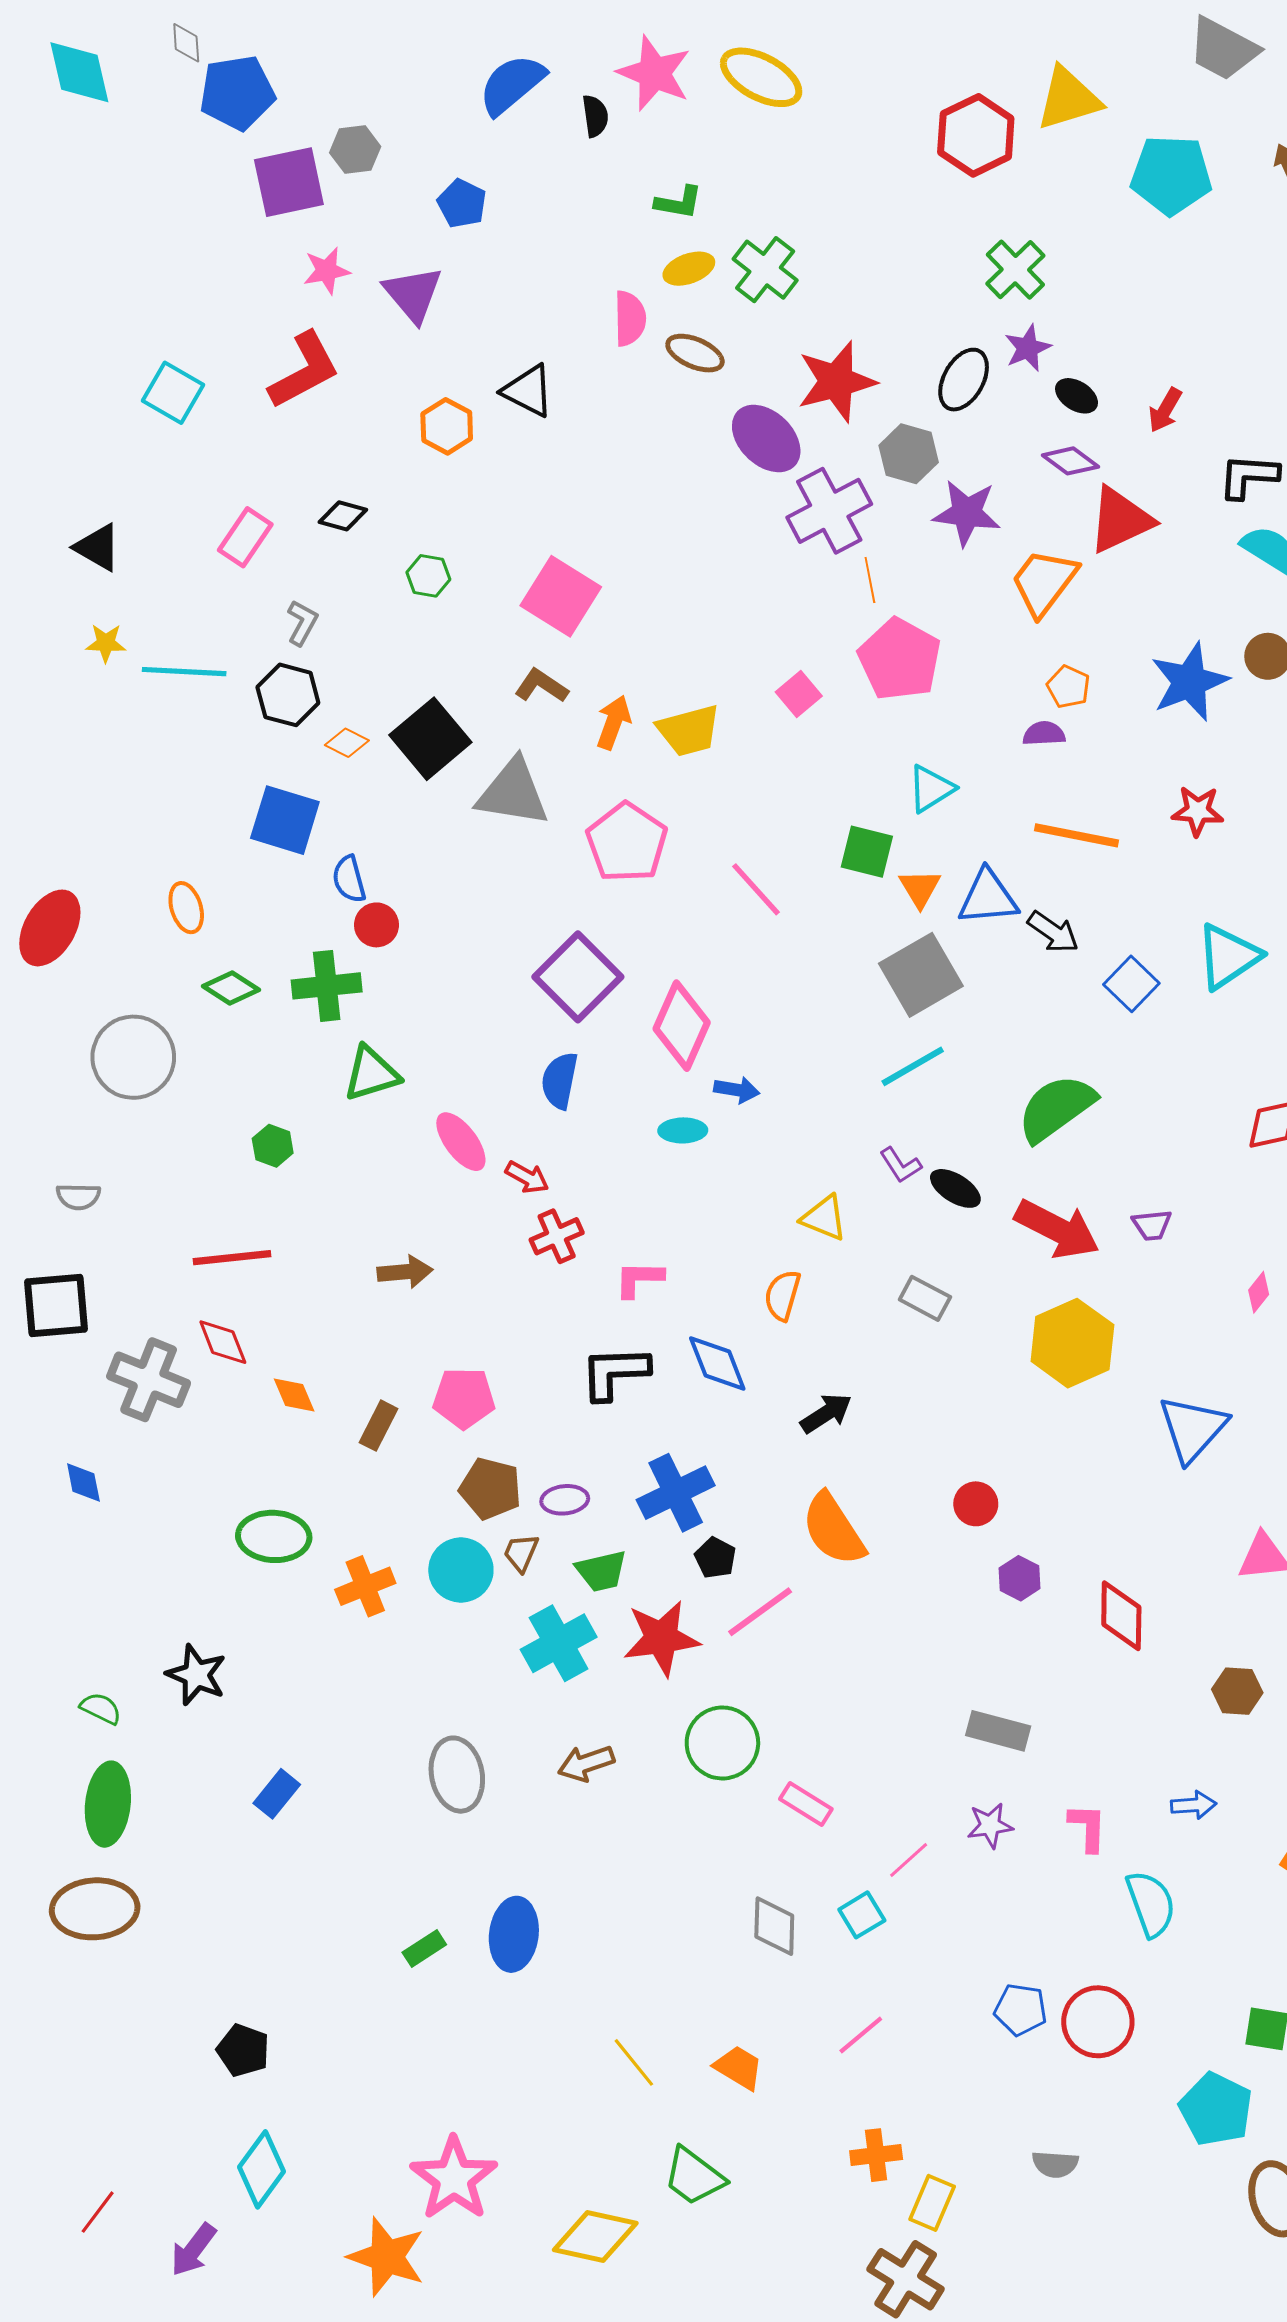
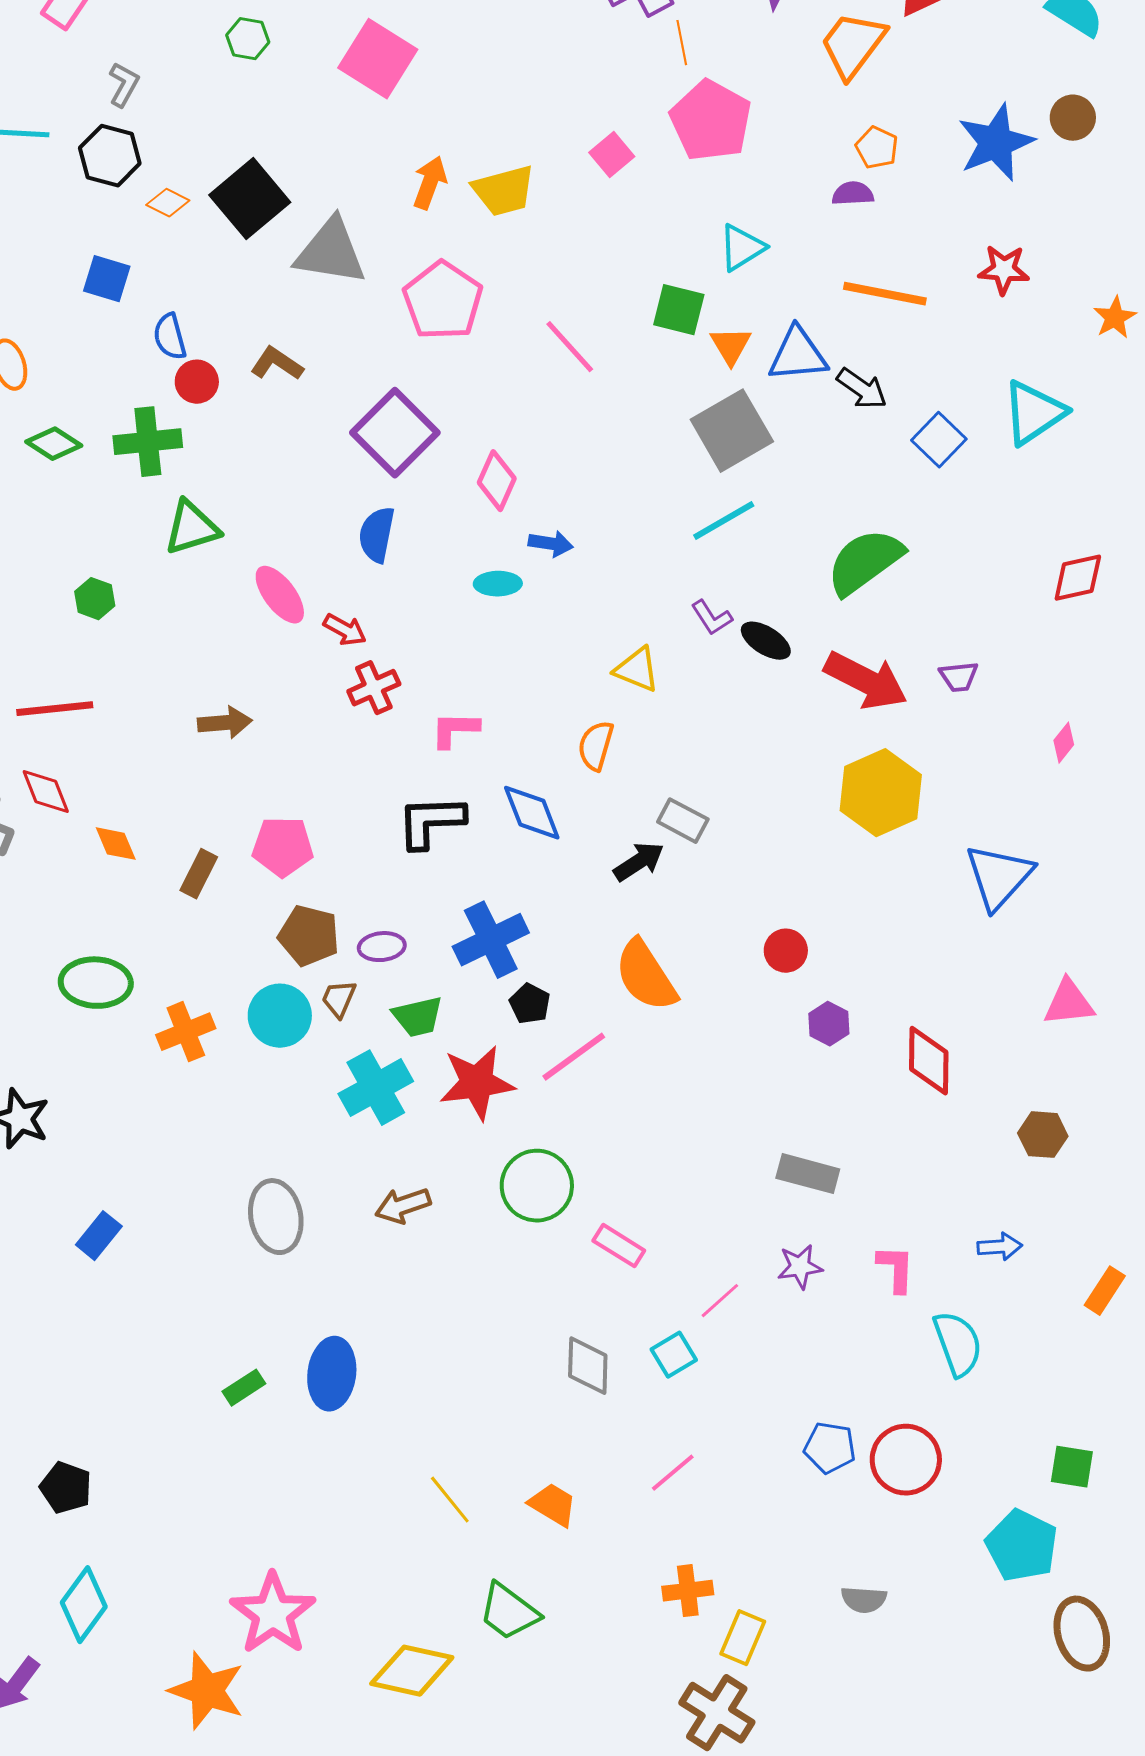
brown L-shape: (541, 686) -> (277, 364), moved
blue square: (285, 820) -> (107, 279), size x0.7
pink diamond: (682, 1026) -> (497, 481), size x0.7
gray rectangle: (925, 1298) -> (683, 821), moved

